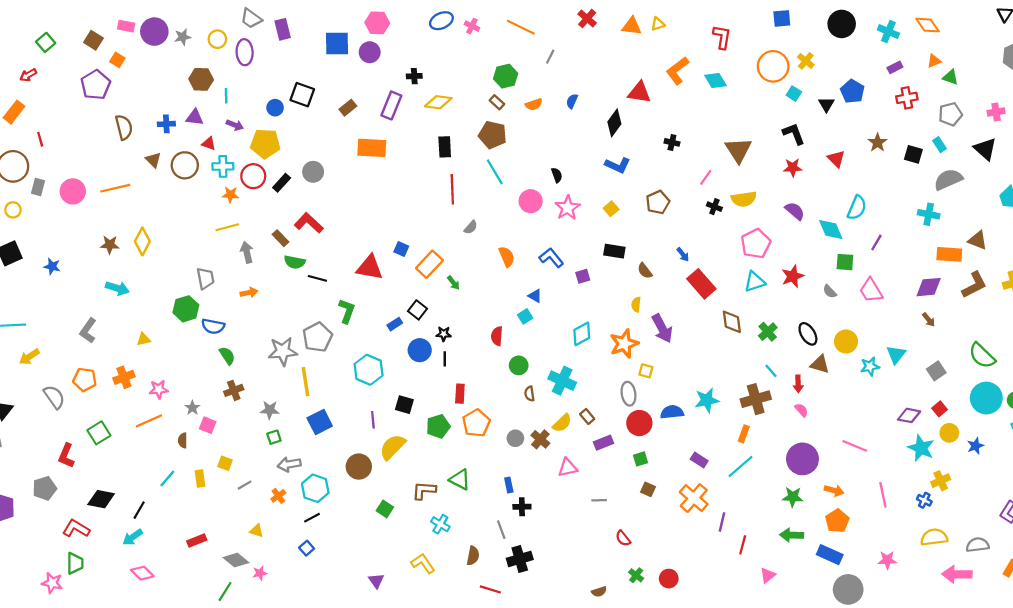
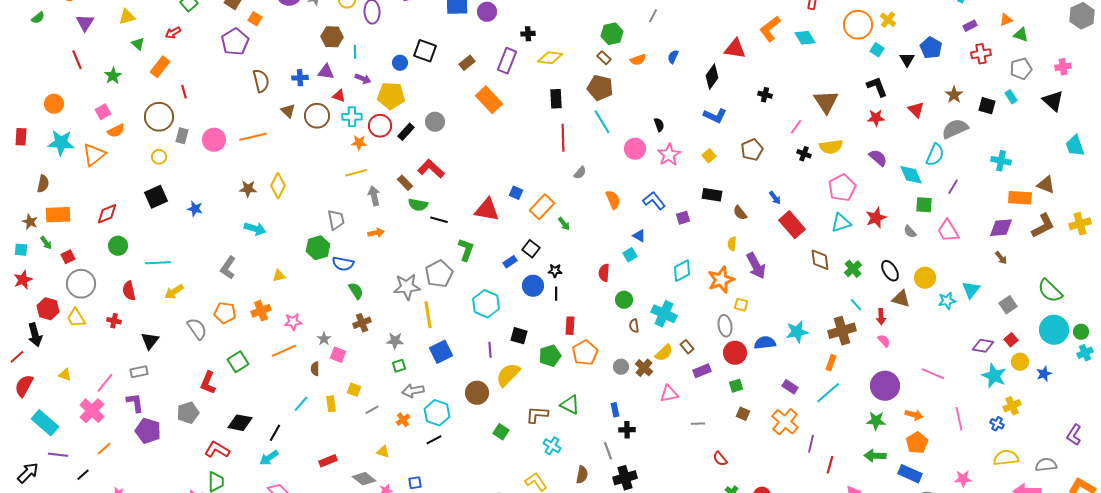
orange rectangle: (372, 148) -> (489, 100), turned 44
gray semicircle: (948, 179) -> (955, 129), moved
blue square: (307, 548) -> (415, 483), moved, turned 32

